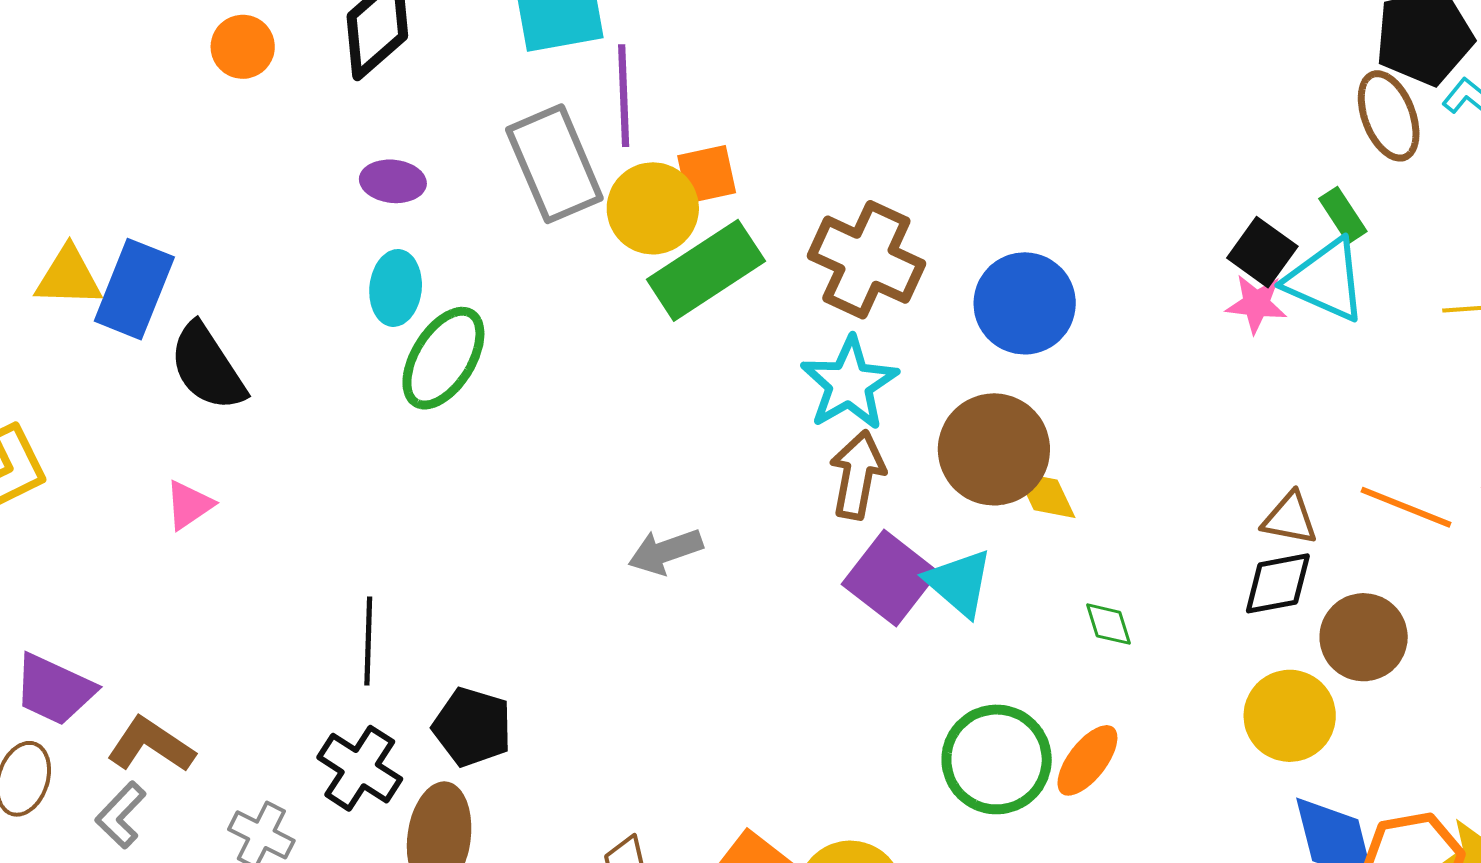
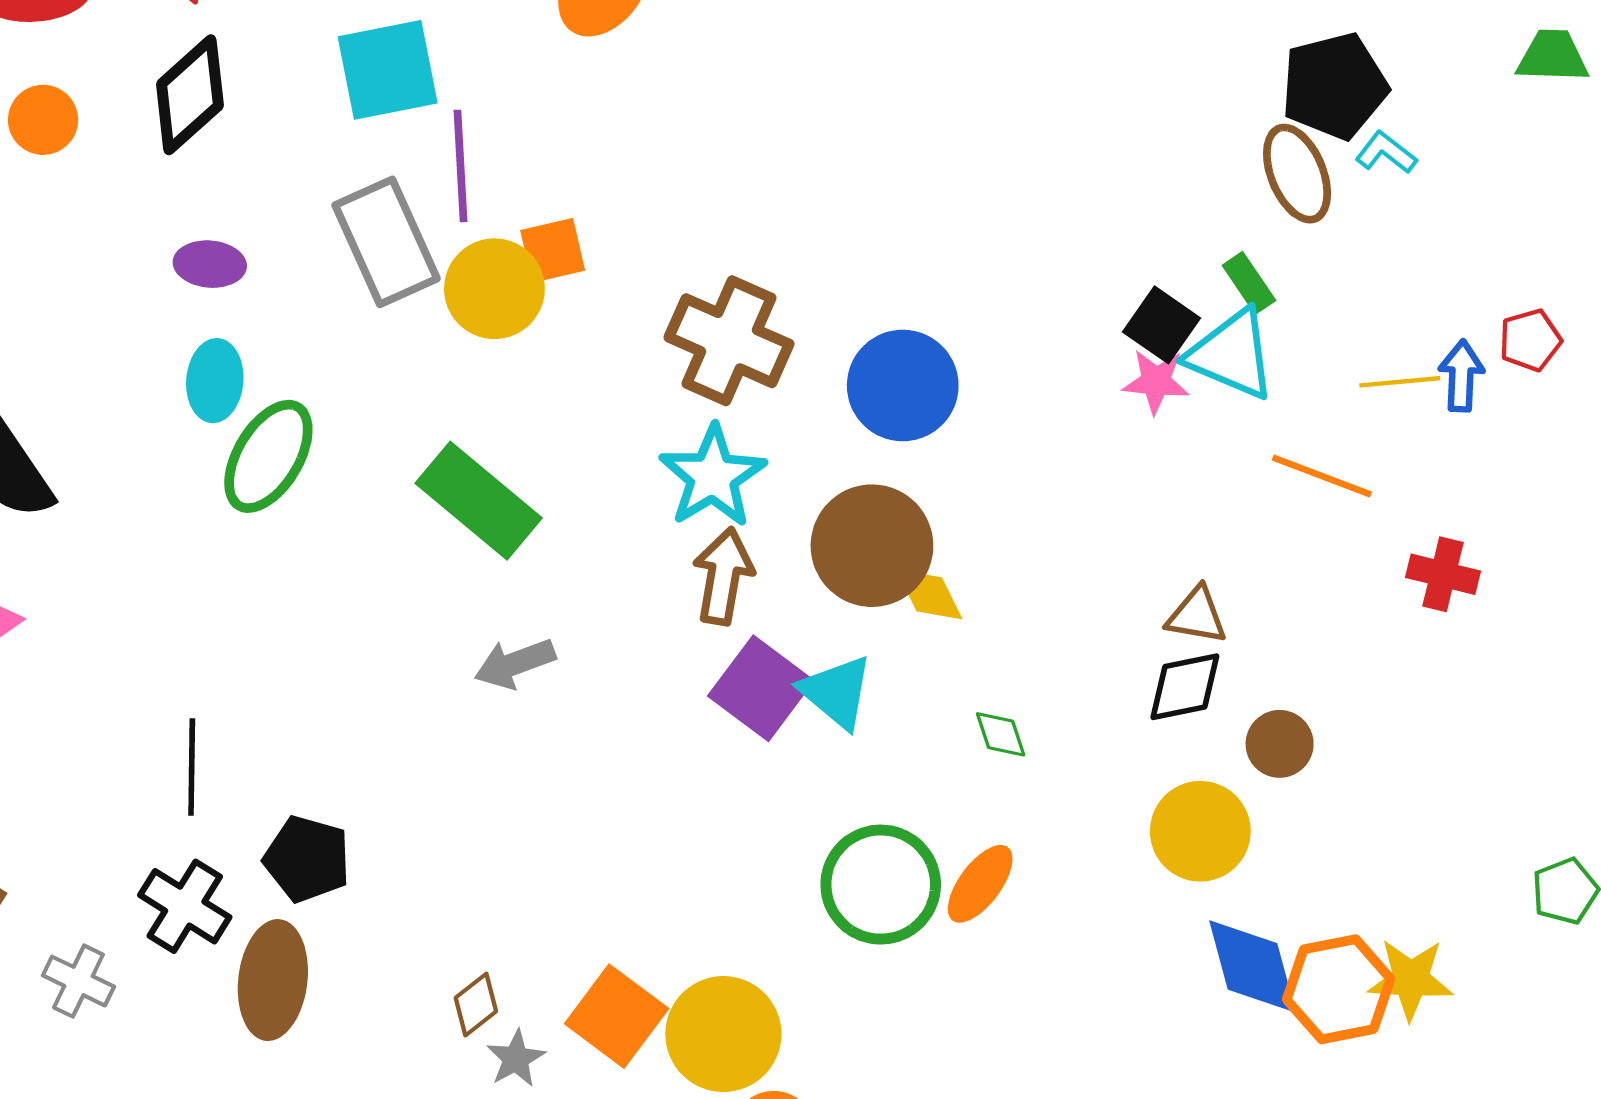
green rectangle: (706, 270) -> (479, 501), moved, turned 74
orange line: (1406, 507) -> (1322, 476), moved
brown circle: (1364, 637) -> (1280, 744), size x0.7

